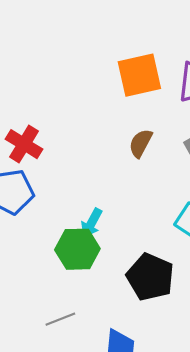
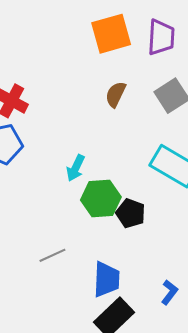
green hexagon: (77, 249) -> (101, 198), moved
black pentagon: (150, 277) -> (131, 213), size x0.7

